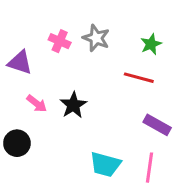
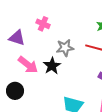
gray star: (96, 38) -> (65, 48), moved, turned -30
pink arrow: (37, 104) -> (28, 65), size x1.5

